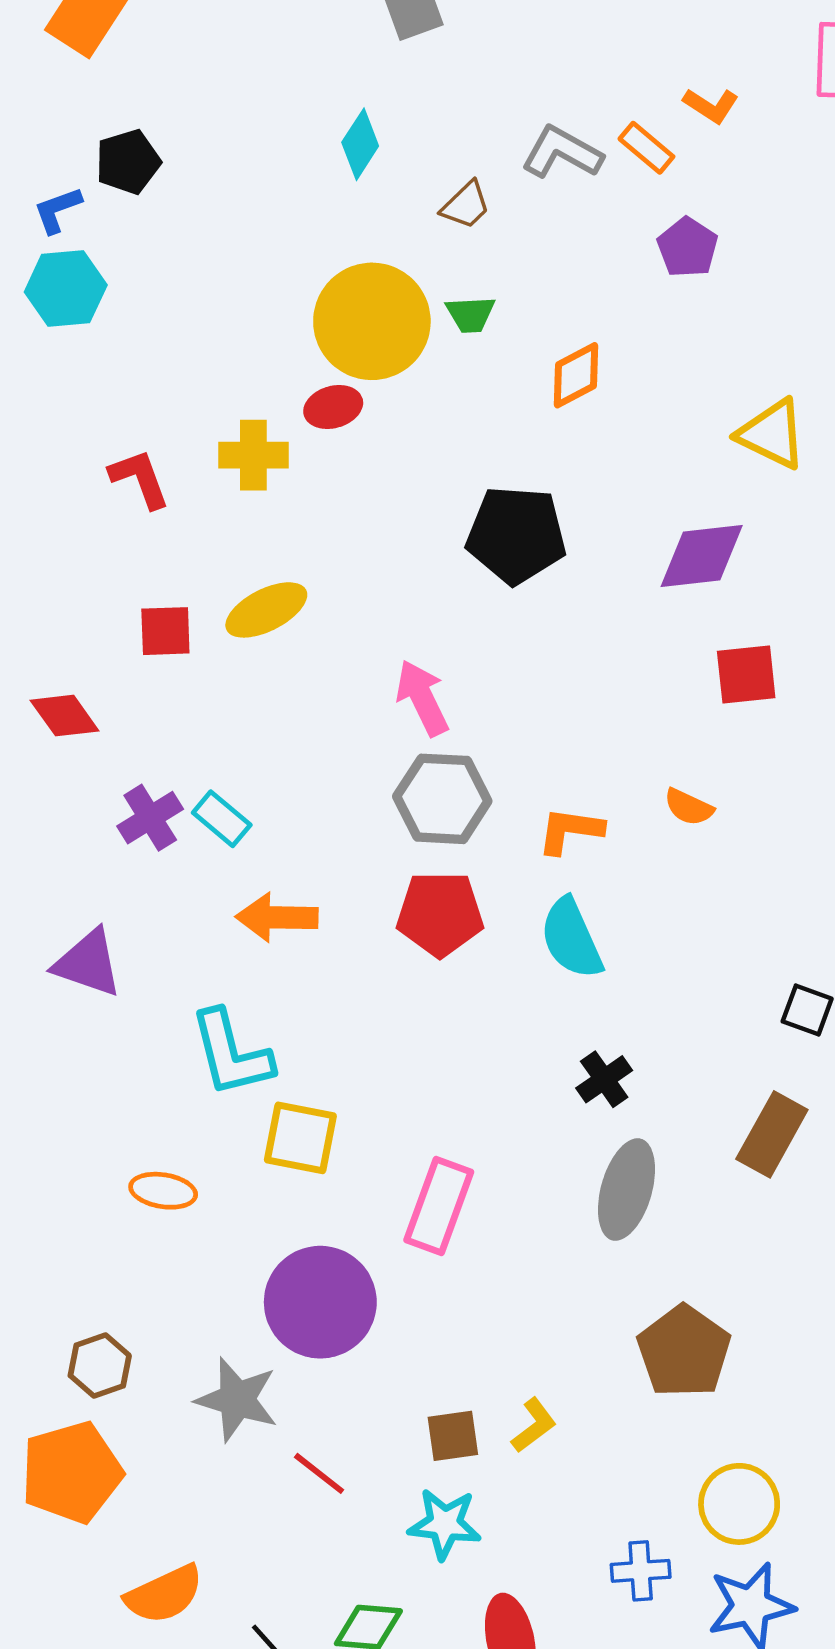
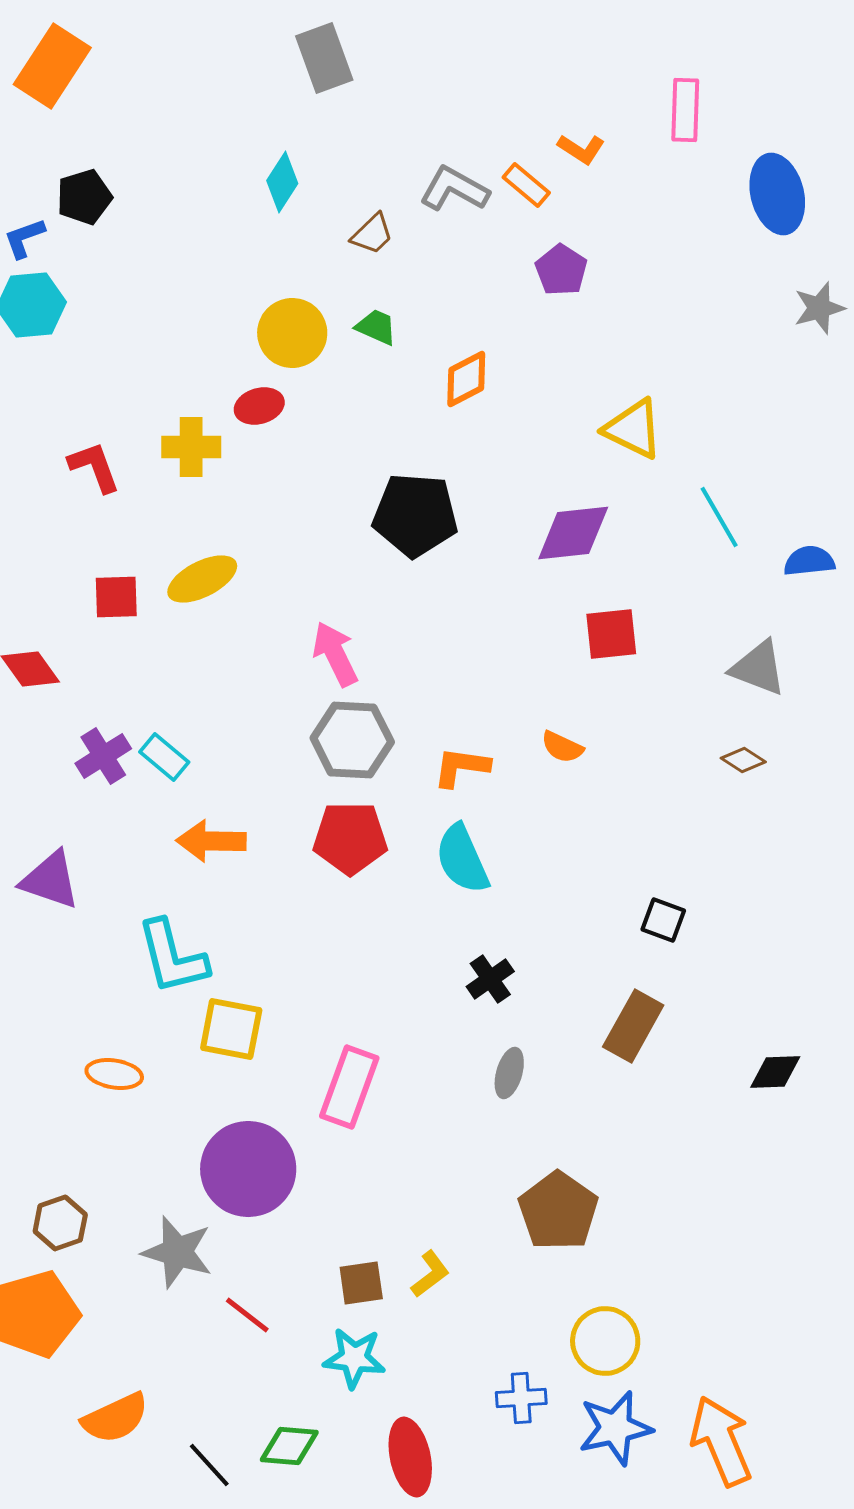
green trapezoid: (470, 314) -> (376, 327), turned -153
yellow circle: (372, 321) -> (292, 333), size x0.7
gray ellipse: (626, 1190) -> (509, 1073), size x0.6

